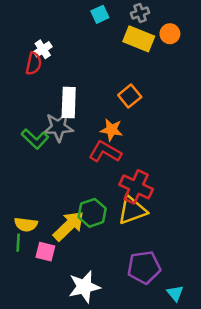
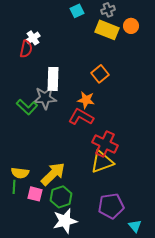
green hexagon: (92, 213) -> (61, 197), moved

